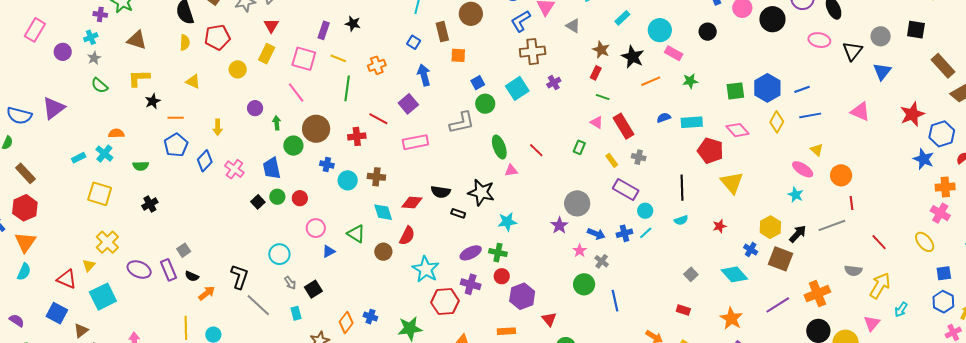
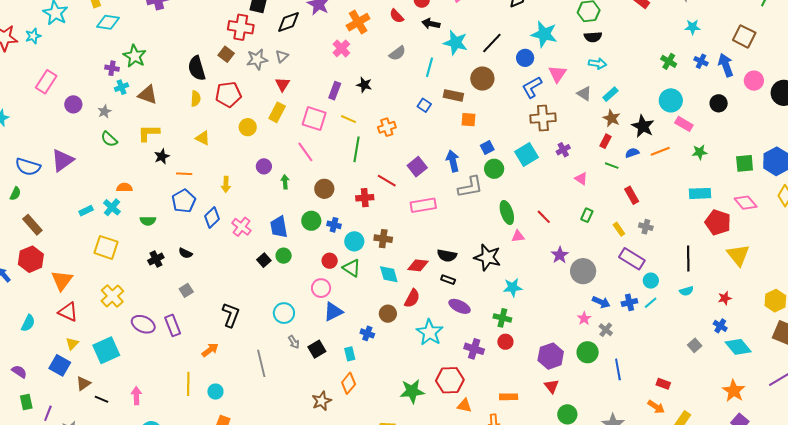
cyan rectangle: (622, 18) -> (610, 94), moved
brown rectangle: (442, 32) -> (453, 95), turned -66
cyan cross: (91, 37) -> (121, 87), moved
blue arrow: (424, 75) -> (453, 161), moved
blue semicircle: (664, 118) -> (632, 153), moved
pink triangle: (597, 122) -> (581, 179), moved
red rectangle: (624, 126) -> (632, 195), size x0.7
brown circle: (316, 129) -> (324, 189), size x0.7
green circle: (293, 146) -> (311, 221), moved
red circle: (300, 198) -> (330, 261), moved
black rectangle: (458, 213) -> (448, 280), moved
purple star: (559, 225) -> (560, 255), moved
green triangle: (356, 234) -> (352, 268), moved
orange triangle: (25, 242) -> (62, 280), moved
gray square: (184, 250) -> (186, 290), moved
blue cross: (751, 250) -> (720, 326), moved
blue triangle: (329, 251) -> (333, 312), size x1.5
purple ellipse: (471, 253) -> (460, 306), moved, turned 50
yellow triangle: (89, 265) -> (72, 344), moved
black semicircle: (192, 276) -> (185, 253), moved
black L-shape: (240, 277) -> (231, 315), moved
red triangle: (67, 279) -> (68, 312), moved
purple hexagon: (522, 296) -> (551, 356), moved
red hexagon: (445, 302) -> (450, 380), moved
gray line: (258, 305) -> (261, 363), turned 32
red rectangle: (683, 310) -> (663, 384), moved
cyan rectangle: (296, 313) -> (350, 354), moved
blue cross: (370, 317) -> (367, 333), moved

